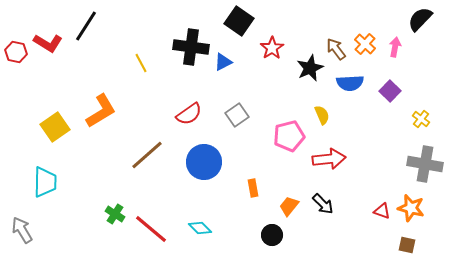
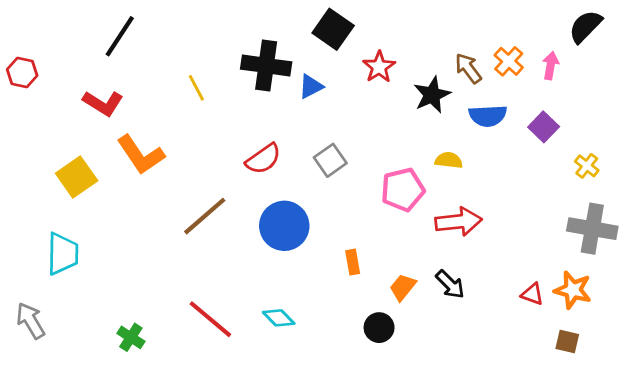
red L-shape: (48, 43) -> (103, 103), moved
orange L-shape: (101, 111) -> (141, 155), turned 87
yellow semicircle: (322, 115) -> (449, 160), turned -60
green cross: (115, 214) -> (131, 337), moved

